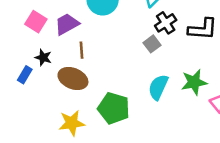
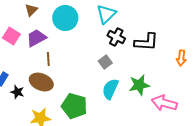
black cross: (166, 23) -> (116, 37), turned -30
gray square: (152, 44) -> (105, 62), moved
black star: (43, 57) -> (17, 92), moved

